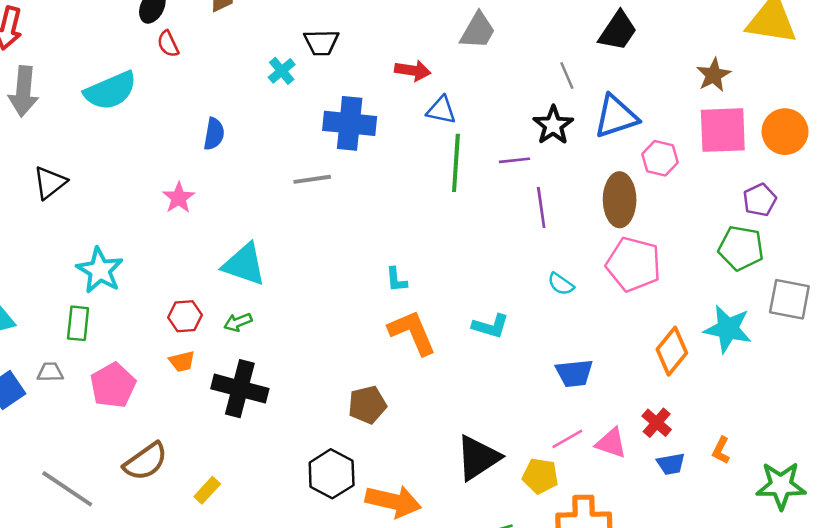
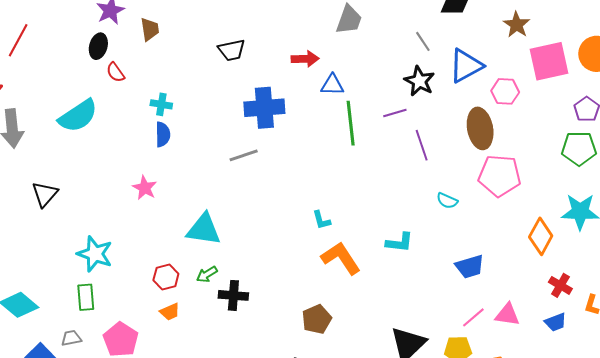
cyan cross: (282, 71) -> (161, 104), moved, turned -30
brown star: (714, 75) -> (517, 25), moved
black cross: (240, 389) -> (233, 295), moved, size x0.7
red cross: (657, 423) -> (560, 285), moved

